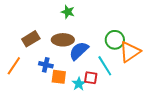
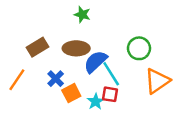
orange triangle: (130, 52) -> (157, 81), moved
blue cross: (46, 65) -> (56, 79), turned 32
cyan line: (105, 66) -> (111, 74), moved
orange square: (59, 77) -> (71, 93), turned -35

